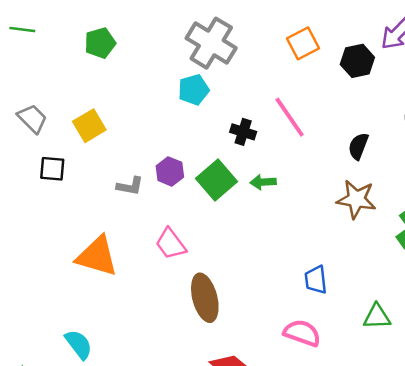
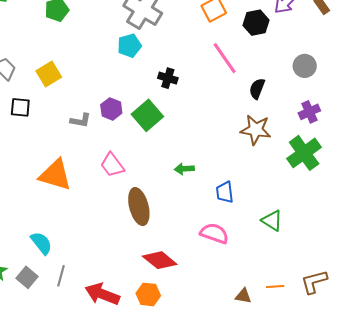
pink line: (290, 117) -> (225, 58), moved
green arrow: (263, 182) -> (184, 169), moved
green triangle: (377, 317) -> (272, 220), turned 35

